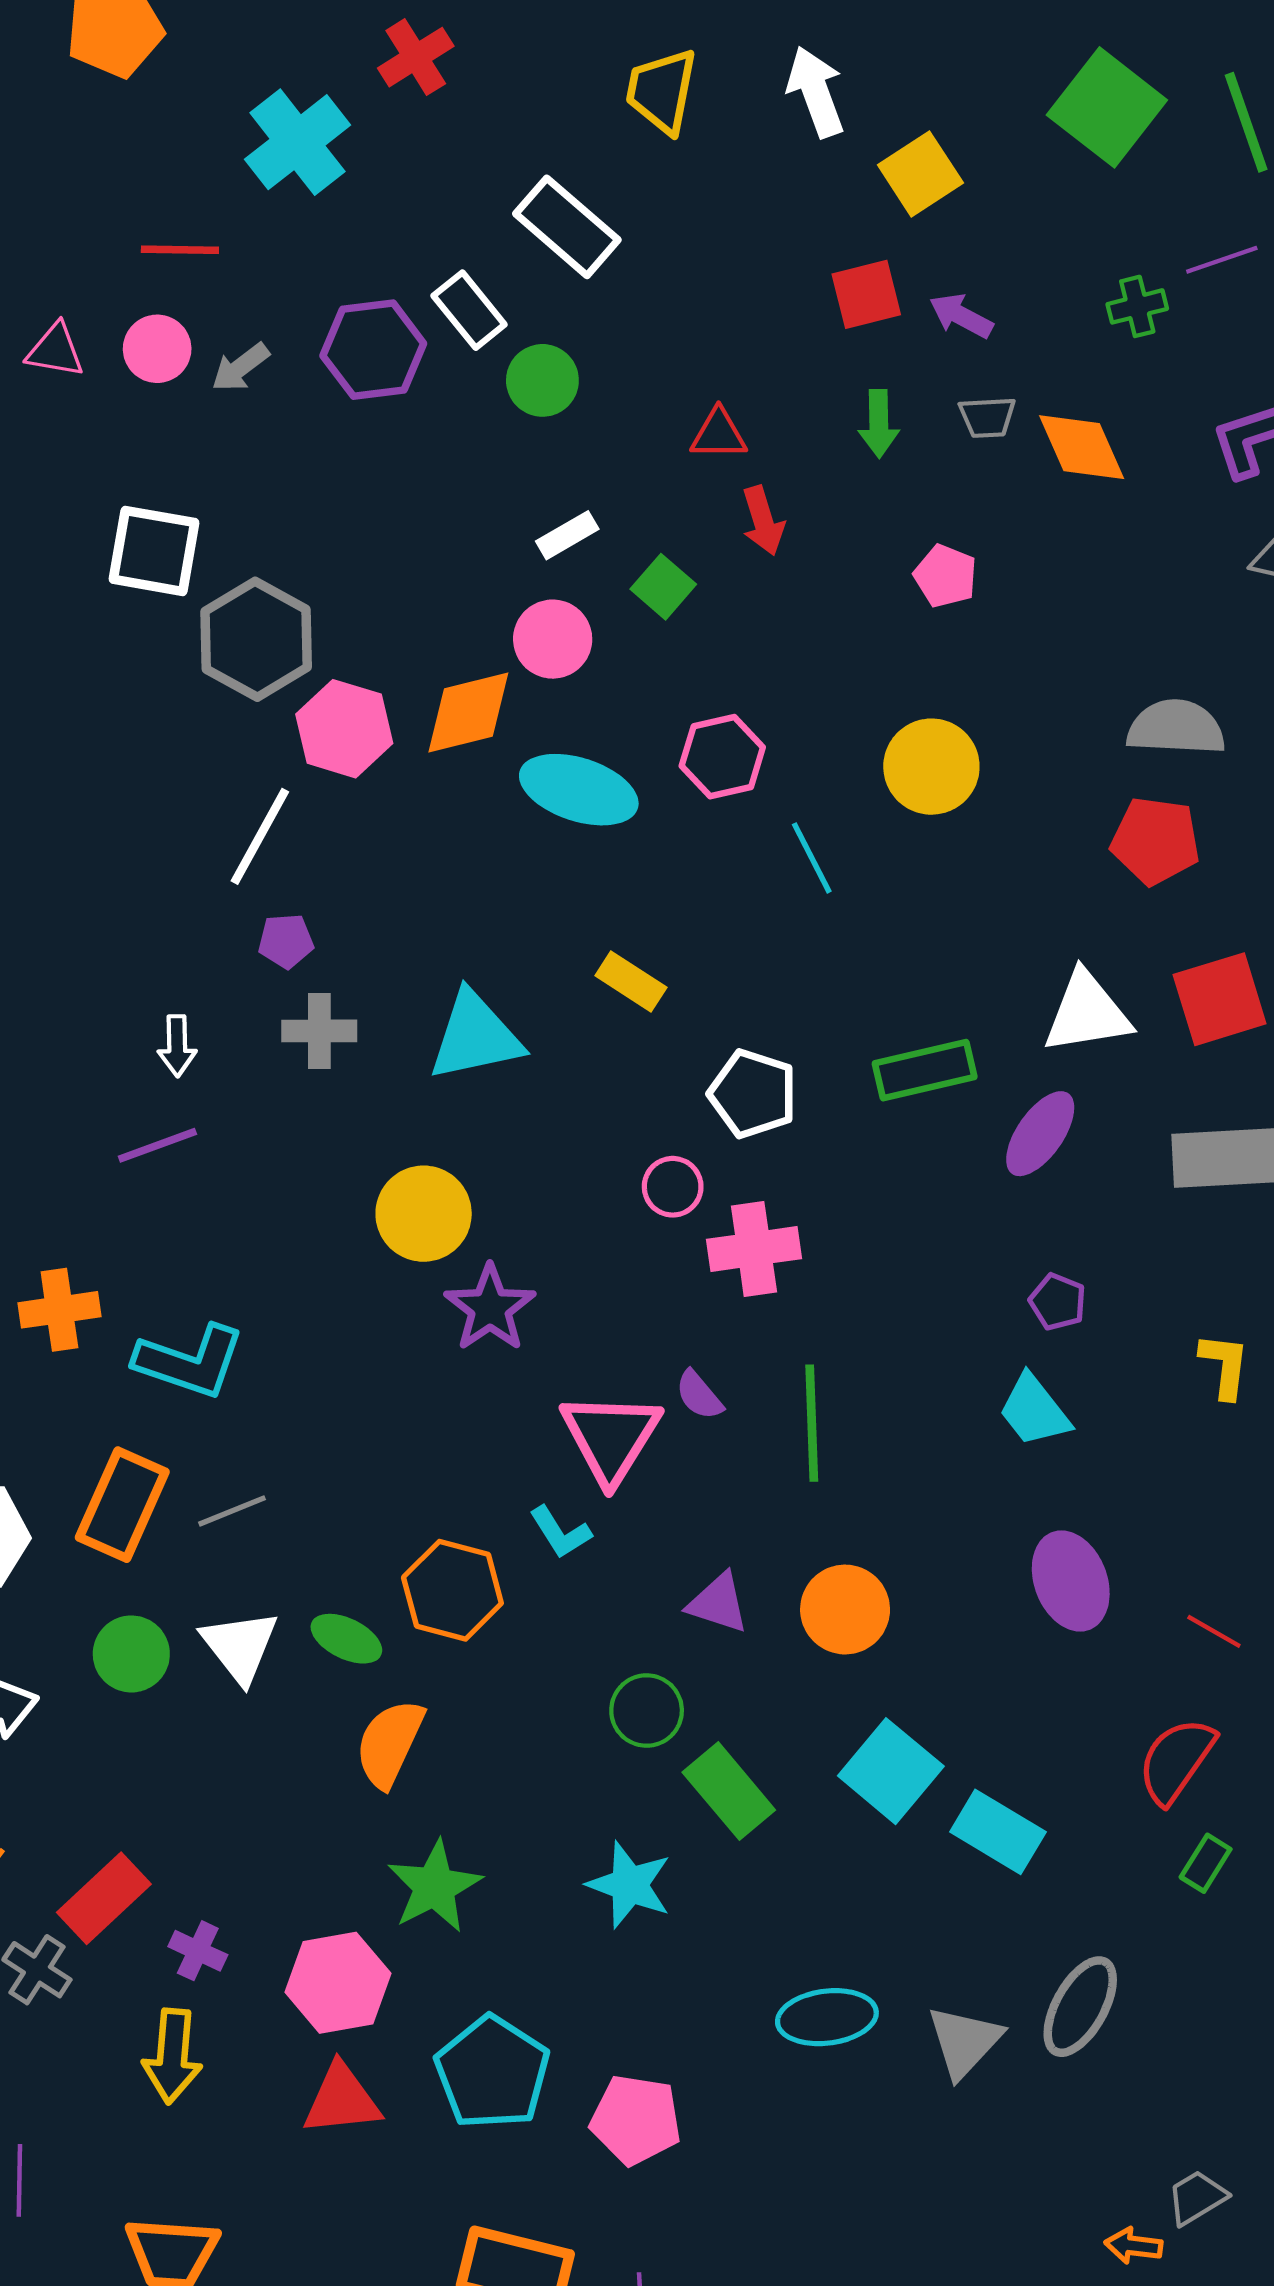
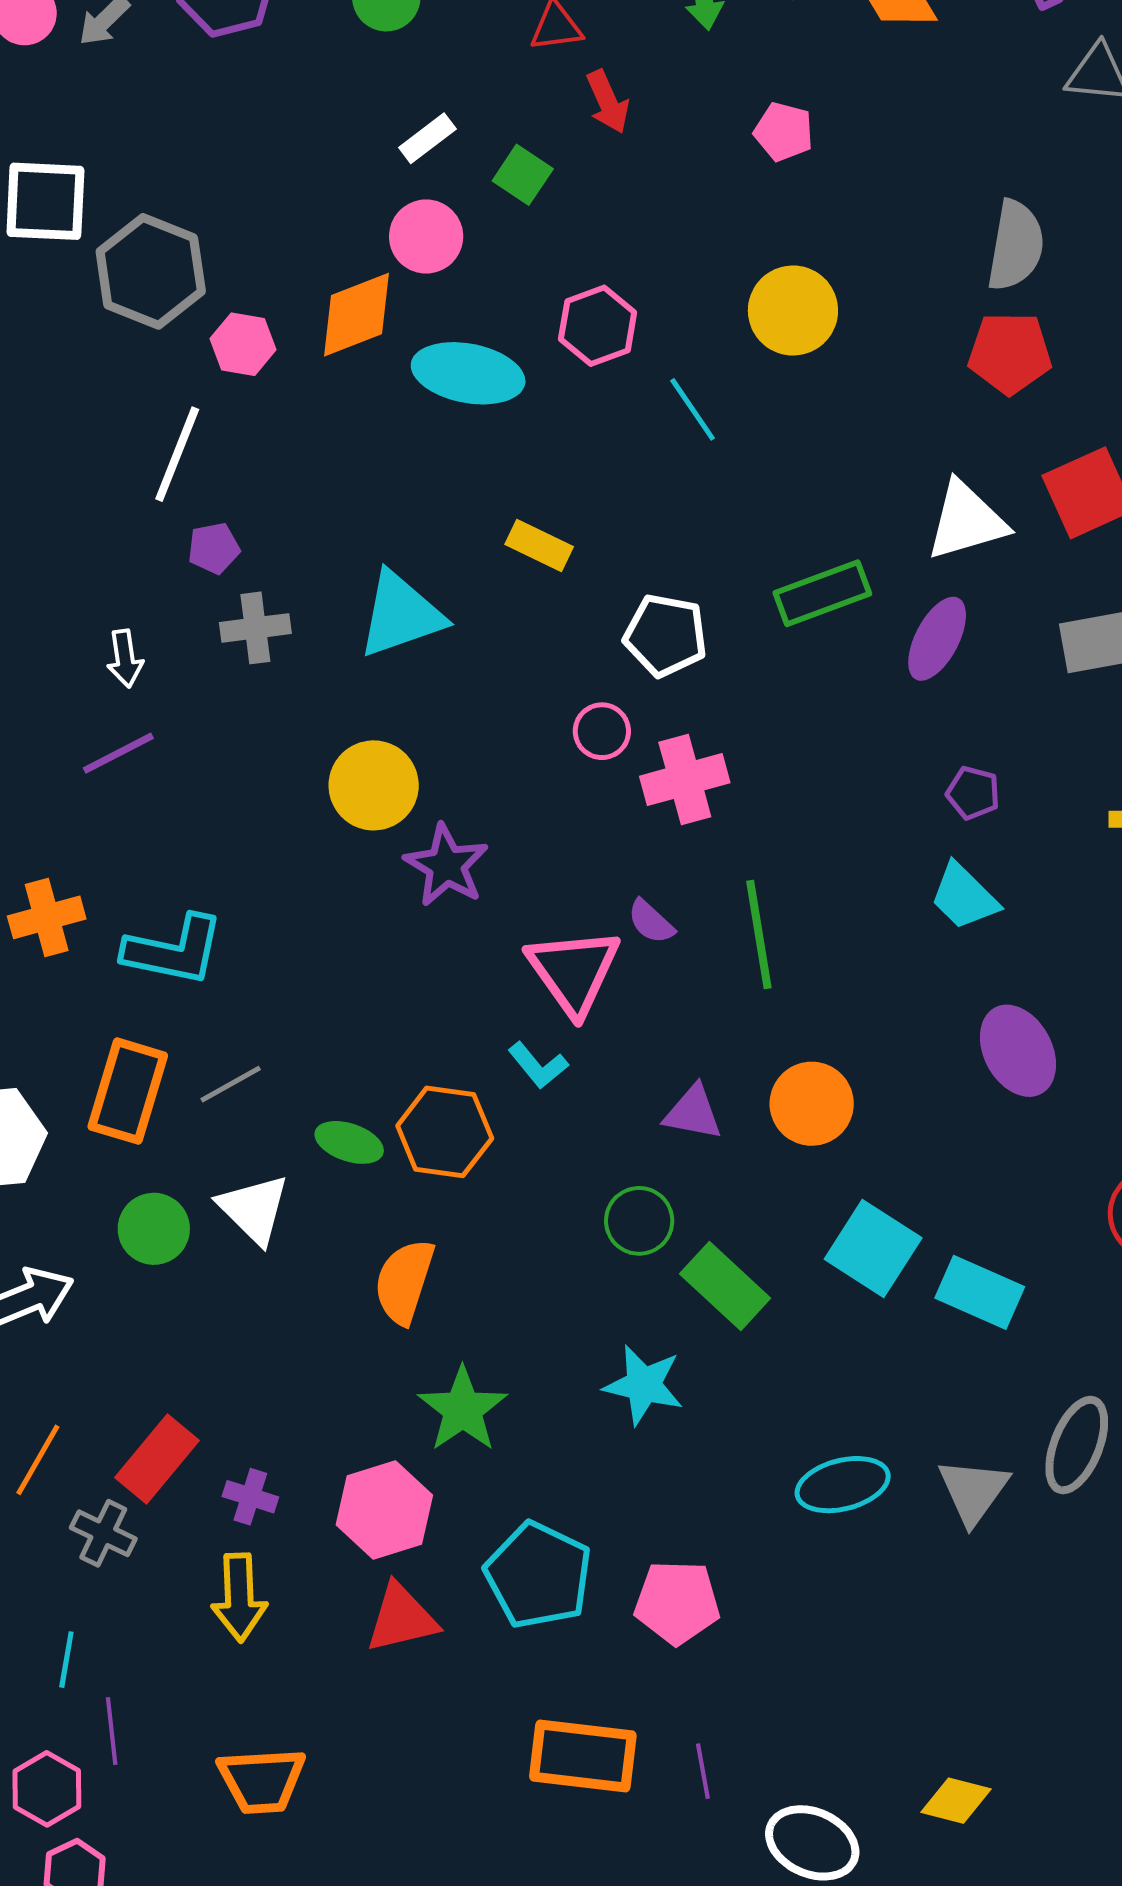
gray semicircle: (1176, 728) -> (1016, 246), turned 104
pink hexagon: (344, 729) -> (243, 344), size x0.7
green ellipse: (346, 1639) -> (349, 1142), moved

